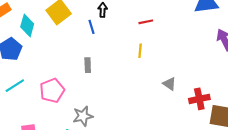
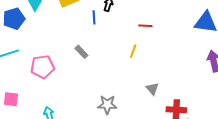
gray rectangle: (88, 65) -> (81, 52), turned -56
gray star: (83, 116) -> (107, 105), moved

